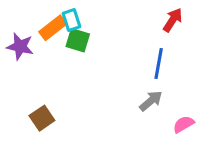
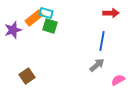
cyan rectangle: (71, 20) -> (46, 13), turned -56
red arrow: (173, 20) -> (111, 13), turned 56
purple star: (20, 46) -> (13, 30), turned -30

